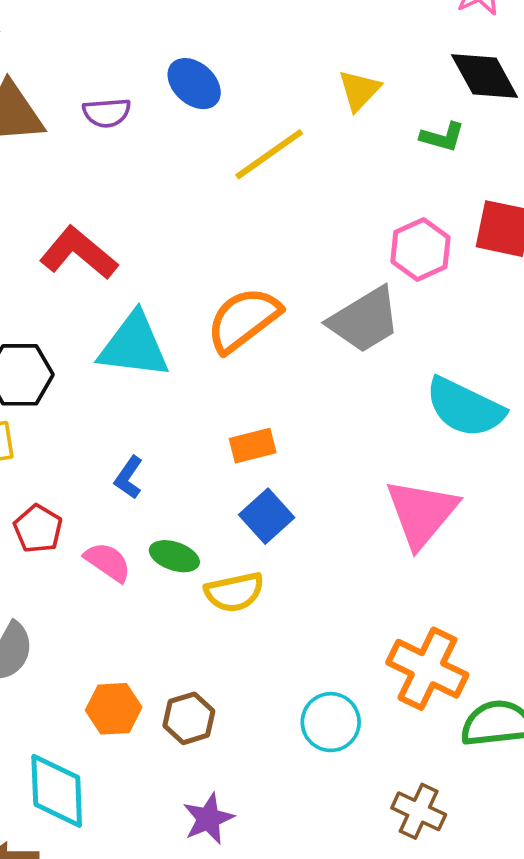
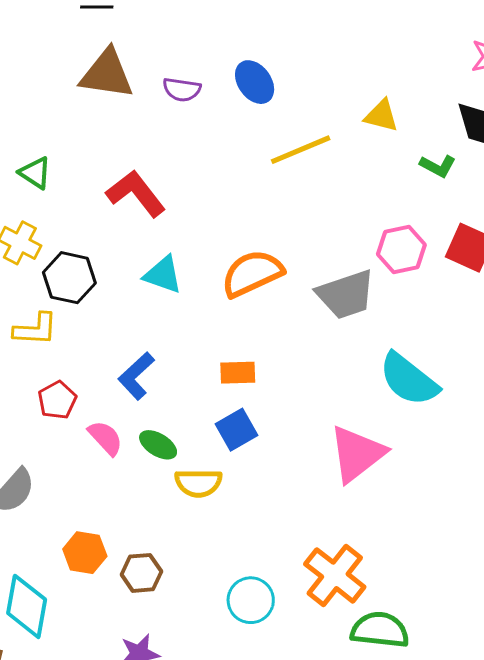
yellow triangle: (359, 90) -> (381, 116), turned 48
cyan triangle: (134, 346) -> (163, 275), size x0.7
blue L-shape: (129, 477) -> (136, 376), size x1.4

